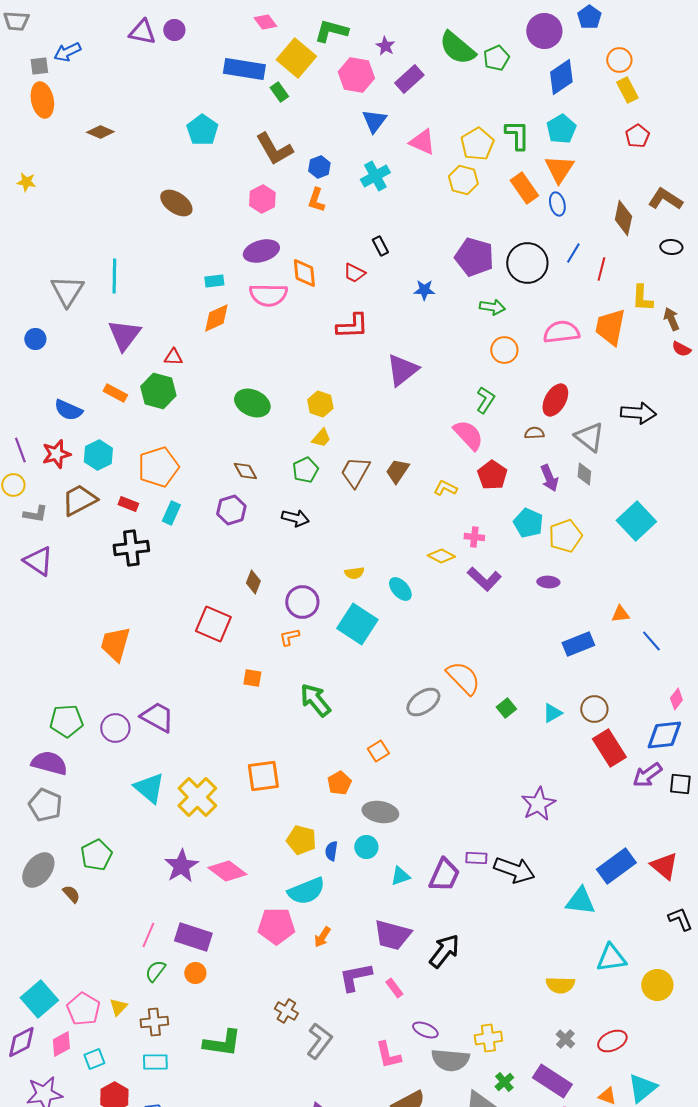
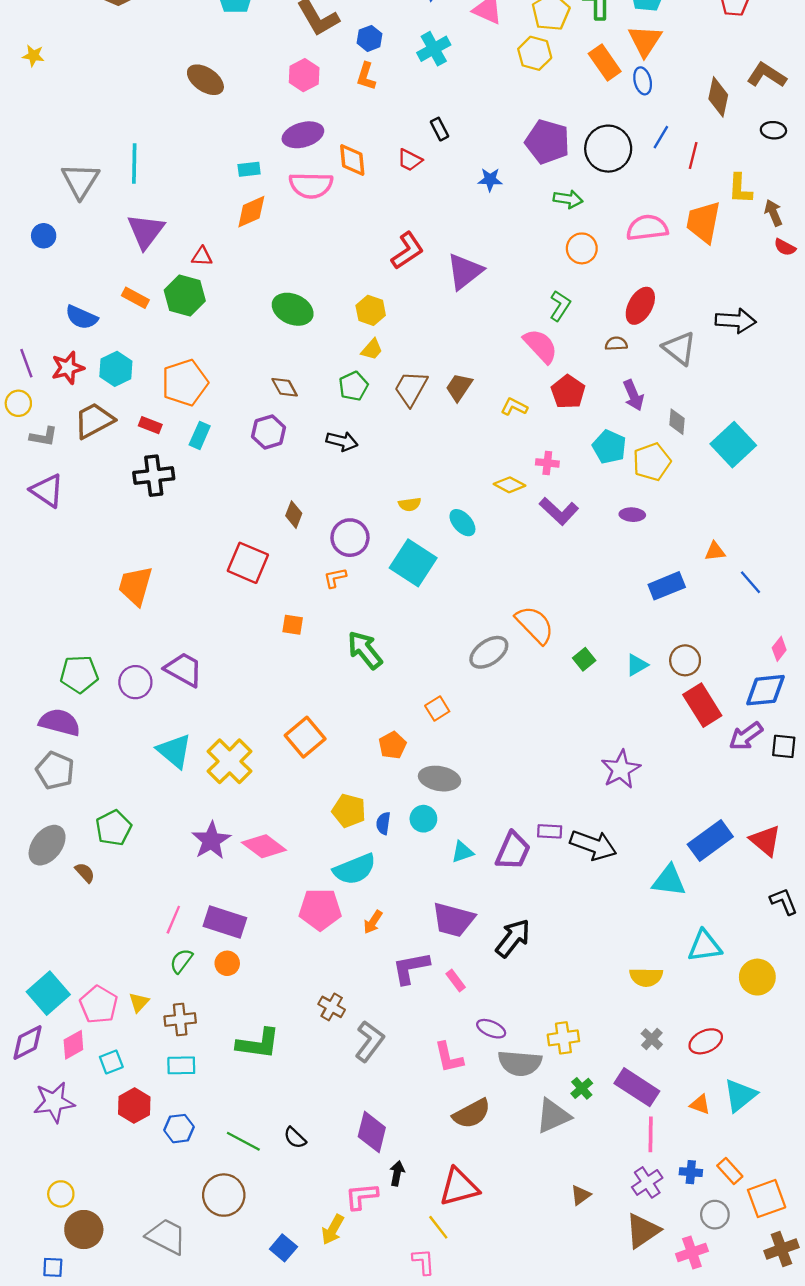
red L-shape: (352, 326) -> (407, 251), moved, turned -32
gray diamond: (584, 474) -> (677, 422), moved
orange square: (263, 776) -> (305, 737), turned -32

